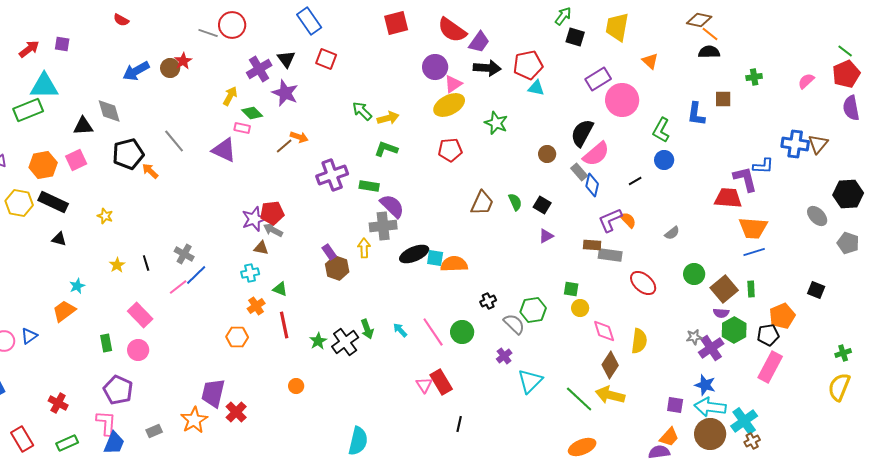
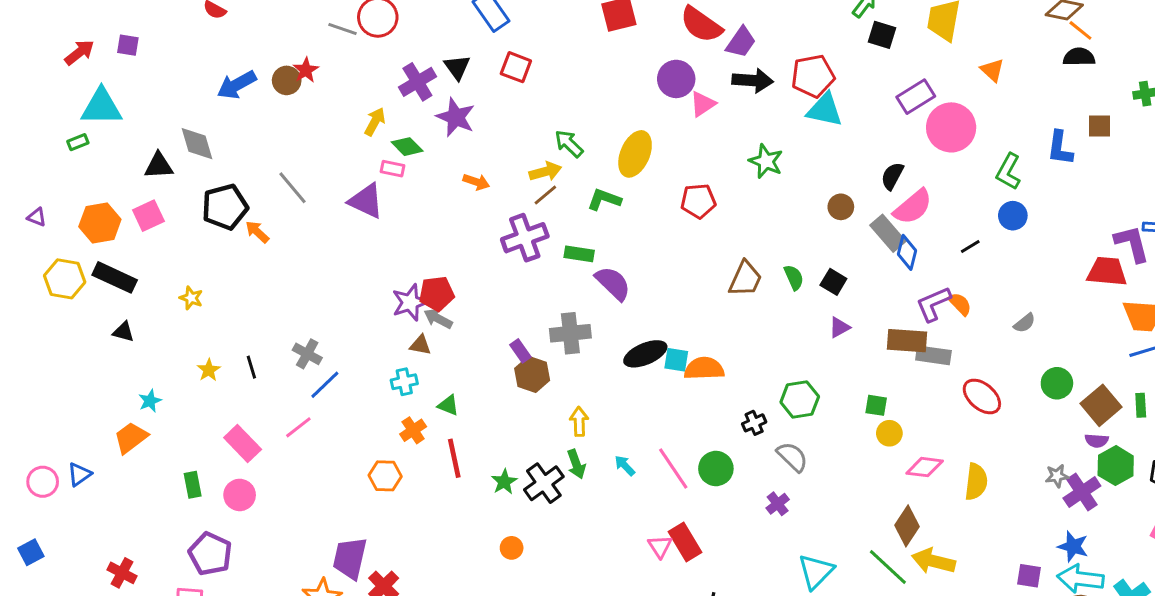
cyan triangle: (536, 88) -> (825, 110), size x1.5
yellow ellipse: (449, 105) -> (635, 154), moved, turned -40
green rectangle: (28, 110) -> (78, 142), size x0.5
yellow arrow: (388, 118) -> (545, 172), moved
black semicircle: (582, 133) -> (892, 176), size x0.7
brown line: (284, 146) -> (545, 195), moved
gray rectangle: (579, 172) -> (888, 233), size x1.4
gray cross: (383, 226) -> (570, 333), moved
brown rectangle: (592, 245) -> (907, 341), size x1.5
yellow arrow: (364, 248) -> (579, 421), moved
pink line: (178, 287) -> (298, 427), moved
green hexagon: (533, 310) -> (800, 399), moved
pink diamond: (604, 331) -> (925, 467), turned -65
brown diamond: (610, 365) -> (907, 526), moved
cyan triangle: (530, 381) -> (816, 571), moved
orange circle: (296, 386) -> (512, 548), moved

